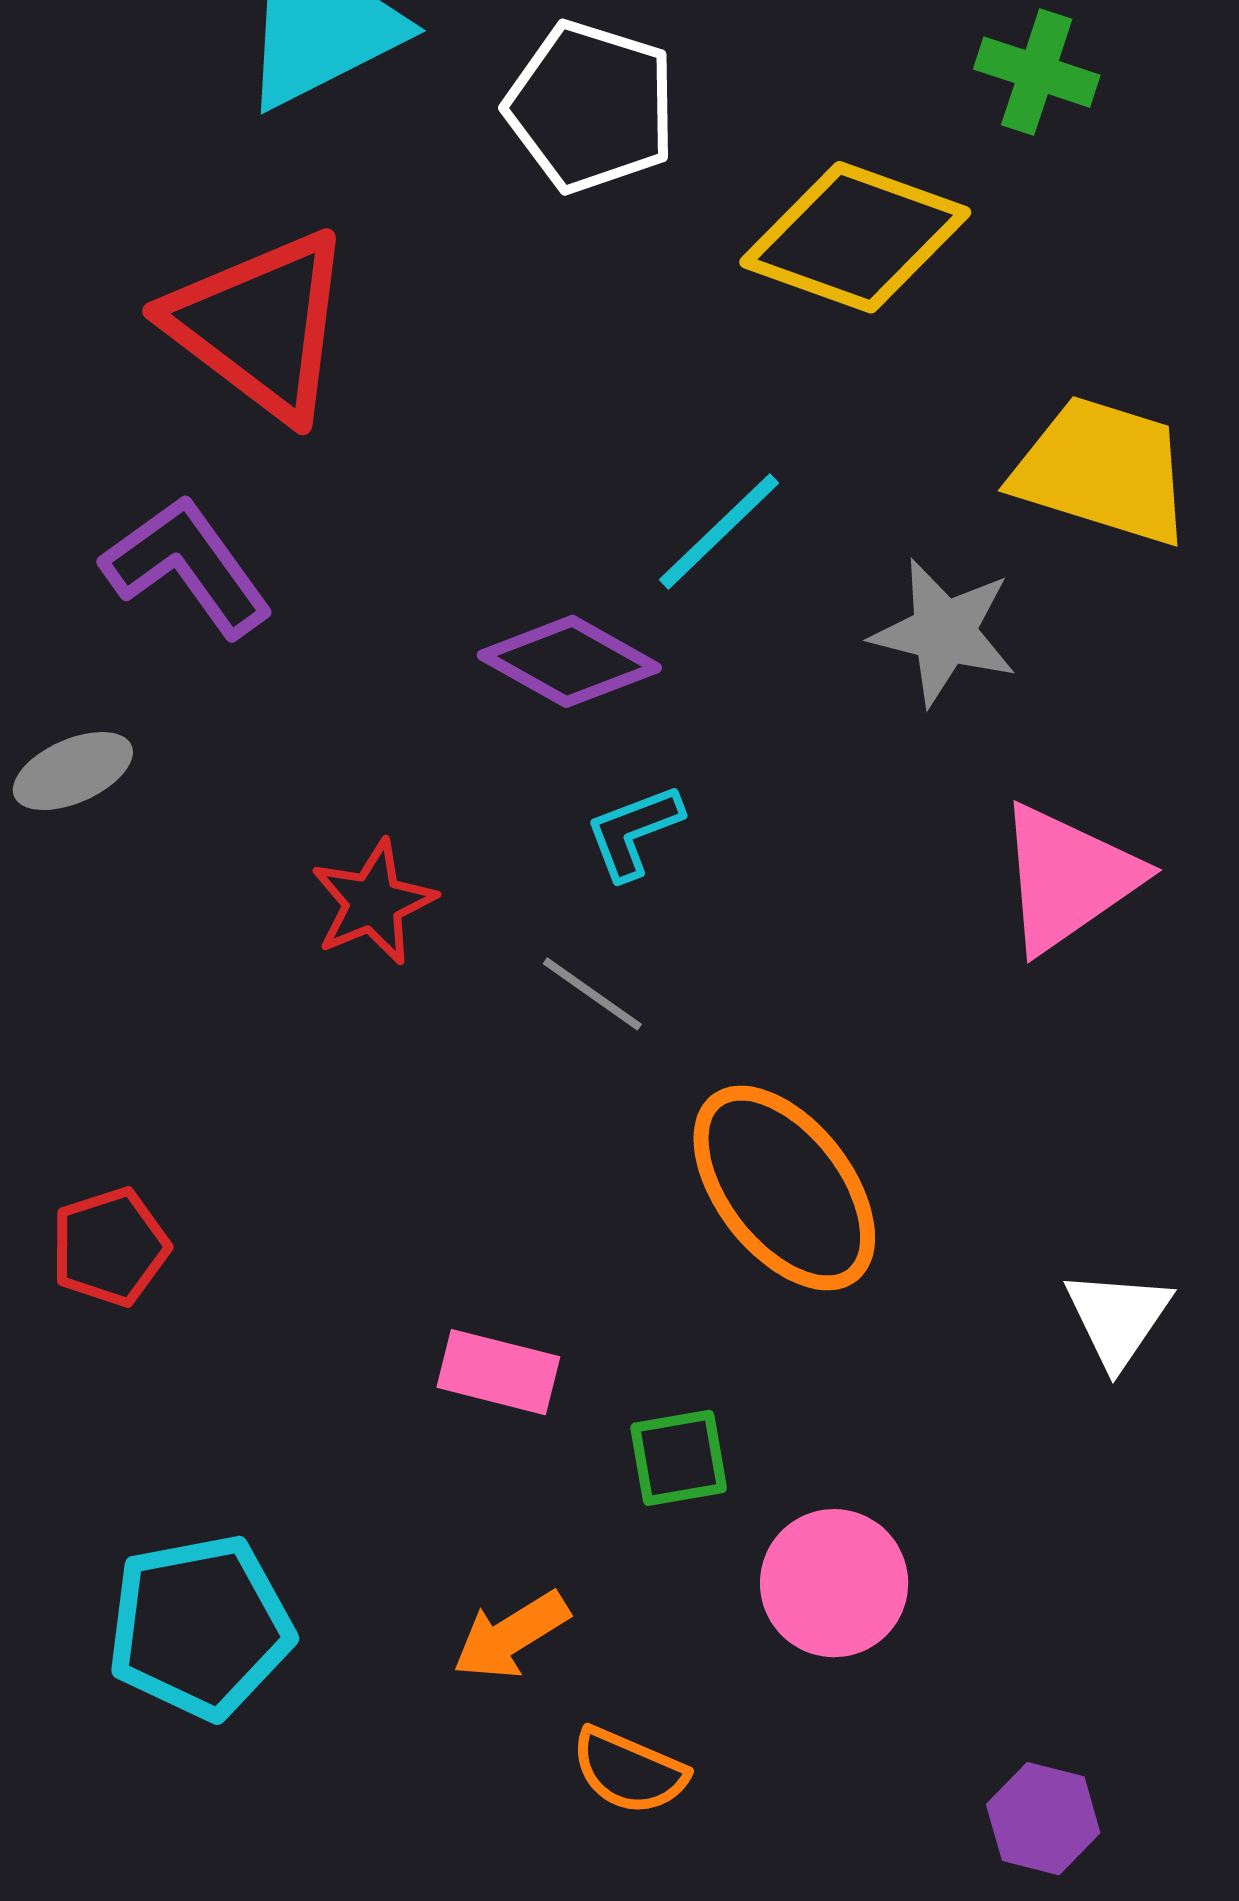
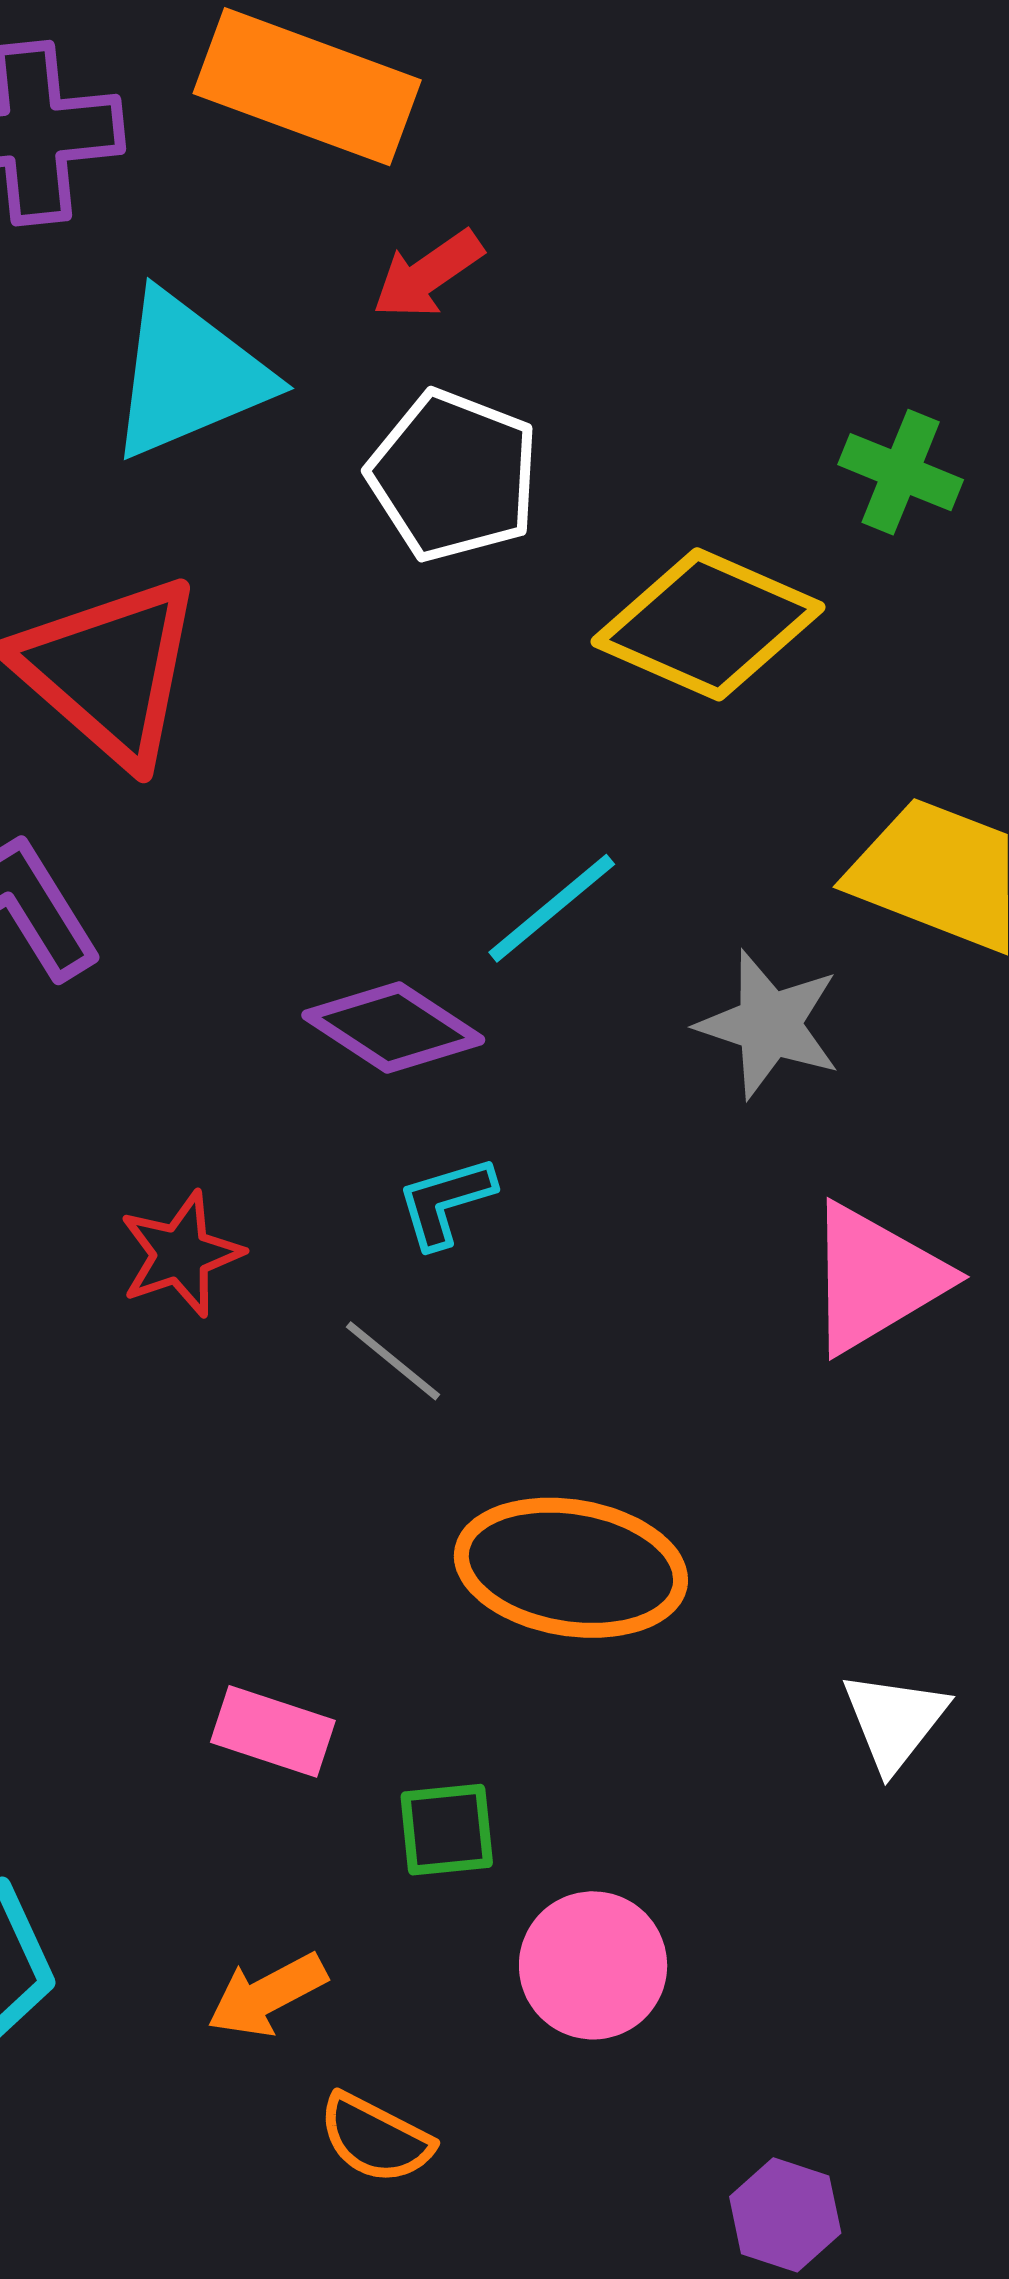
orange ellipse: (784, 1188) -> (571, 1568), turned -47

